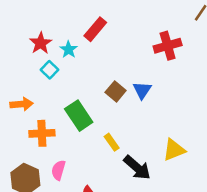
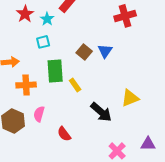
cyan square: (50, 70) -> (43, 42), moved, turned 32
green rectangle: (79, 116) -> (55, 71), turned 30
yellow rectangle: (112, 142) -> (75, 85), moved

